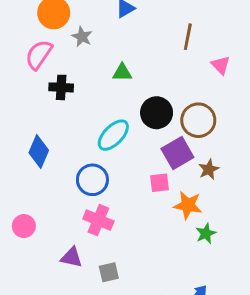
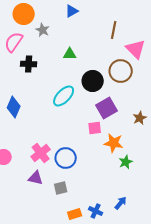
pink triangle: (221, 65) -> (136, 49), size x1.5
brown circle: (198, 120) -> (121, 71), moved
brown star: (209, 169) -> (140, 118), moved
blue circle: (92, 180) -> (66, 158), moved
pink cross: (98, 220) -> (41, 153), moved, turned 30

